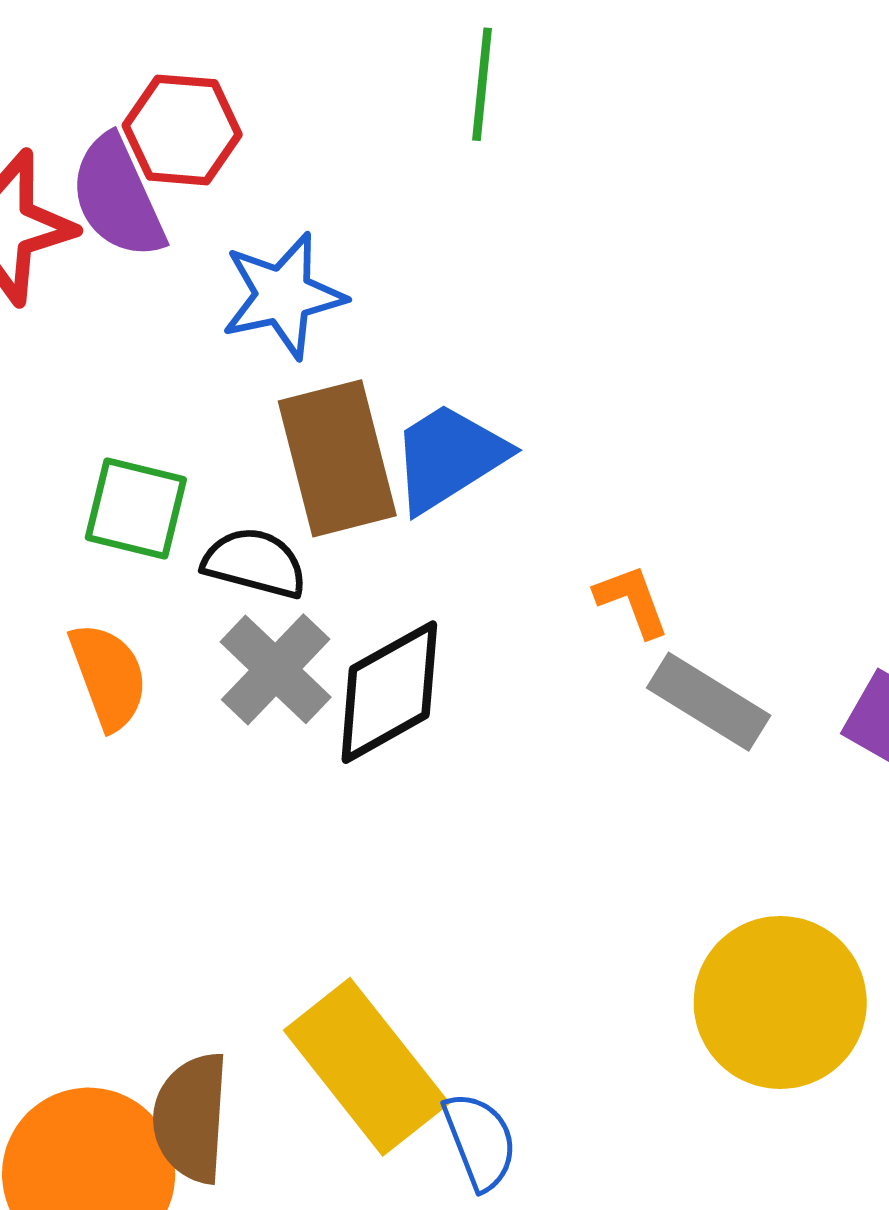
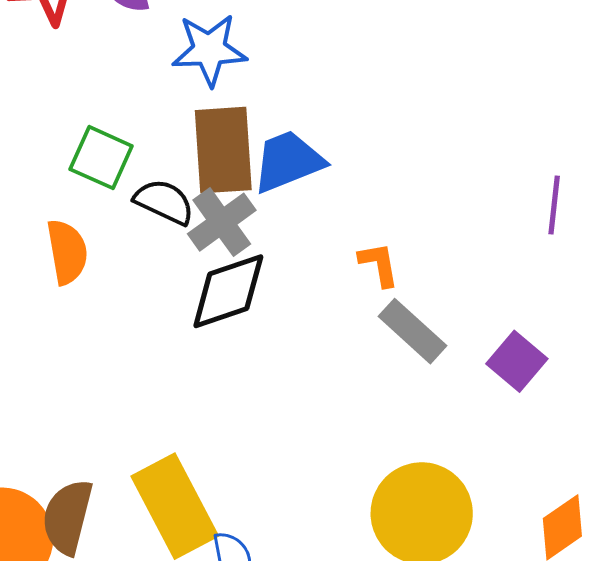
gray cross: (276, 669) -> (222, 222), moved

